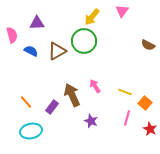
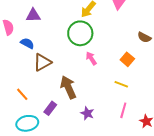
brown triangle: (57, 51) -> (42, 62), moved
pink arrow: (95, 86) -> (91, 58), moved
orange square: (145, 103) -> (127, 59), moved
purple rectangle: (52, 107) -> (50, 108), moved

